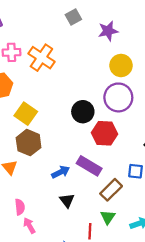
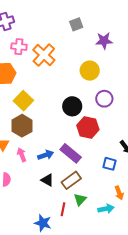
yellow circle: (121, 65) -> (90, 71), moved
purple circle: (118, 97) -> (104, 99), size x0.7
brown rectangle: (111, 190) -> (71, 180), moved
black triangle: (67, 200) -> (47, 180), turned -32
pink arrow: (29, 226) -> (22, 155), moved

